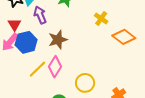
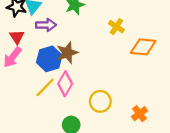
purple arrow: (40, 15) -> (46, 25), turned 114
orange diamond: (124, 37) -> (143, 47), turned -30
blue hexagon: (26, 42) -> (49, 59), moved

